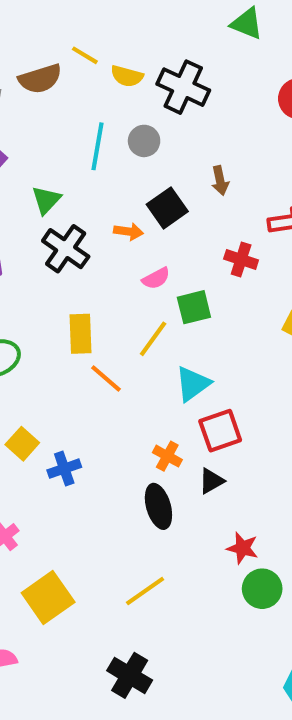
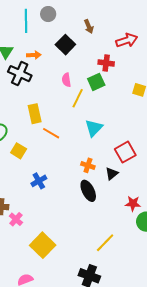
orange arrow: (129, 231) -> (34, 55), moved
pink semicircle: (156, 278) -> (66, 80), turned 120
green square: (194, 307) -> (96, 82), moved
yellow line: (153, 339) -> (78, 98), moved
red square: (220, 431) -> (125, 152), moved
yellow square: (22, 444) -> (19, 151), moved
yellow line: (145, 591) -> (105, 243), moved

